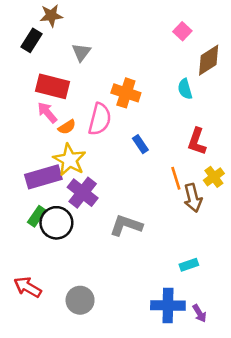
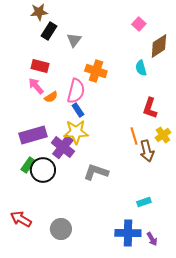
black rectangle: (31, 40) -> (49, 31), moved
gray triangle: (81, 52) -> (74, 40), moved
red rectangle: (52, 86) -> (40, 66), size x0.7
blue rectangle: (140, 144) -> (78, 110), moved
yellow star: (70, 160) -> (76, 132), moved, turned -30

